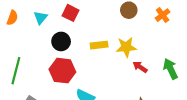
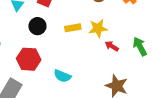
red hexagon: (62, 71) -> (29, 59), moved

